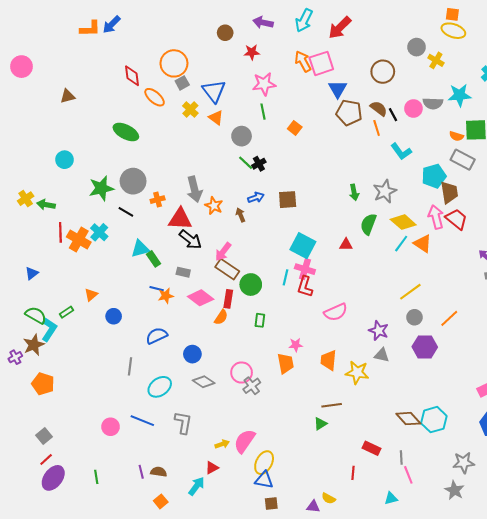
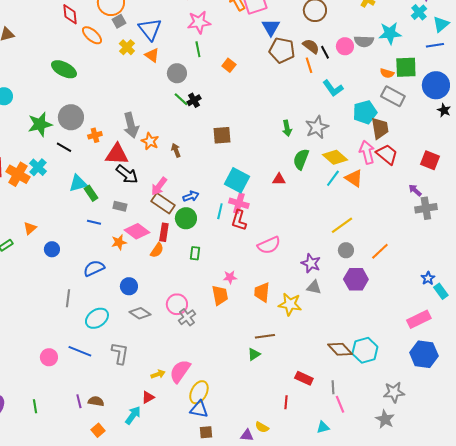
blue arrow: (256, 198) -> (191, 196), moved
orange star: (166, 296) -> (119, 242), moved

